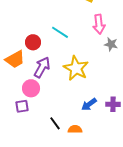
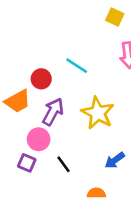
purple square: (22, 106) -> (27, 163), turned 32
black line: (55, 123) -> (64, 164), moved

